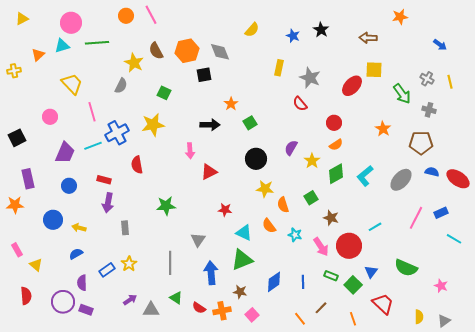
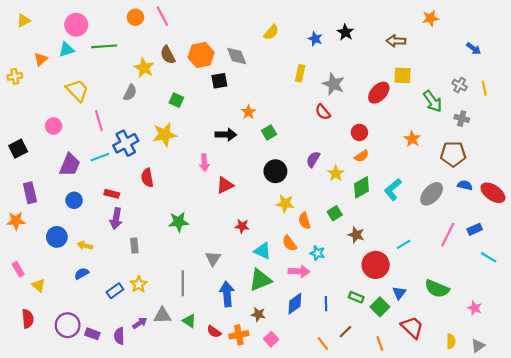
pink arrow: (321, 247) -> (299, 271), moved, turned -54
purple semicircle: (82, 283) -> (119, 336), moved
gray triangle: (151, 310) -> (162, 316), moved

